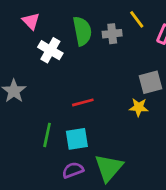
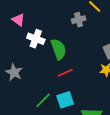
green semicircle: (82, 31) -> (59, 49), moved
green line: (47, 135) -> (43, 100), turned 42

